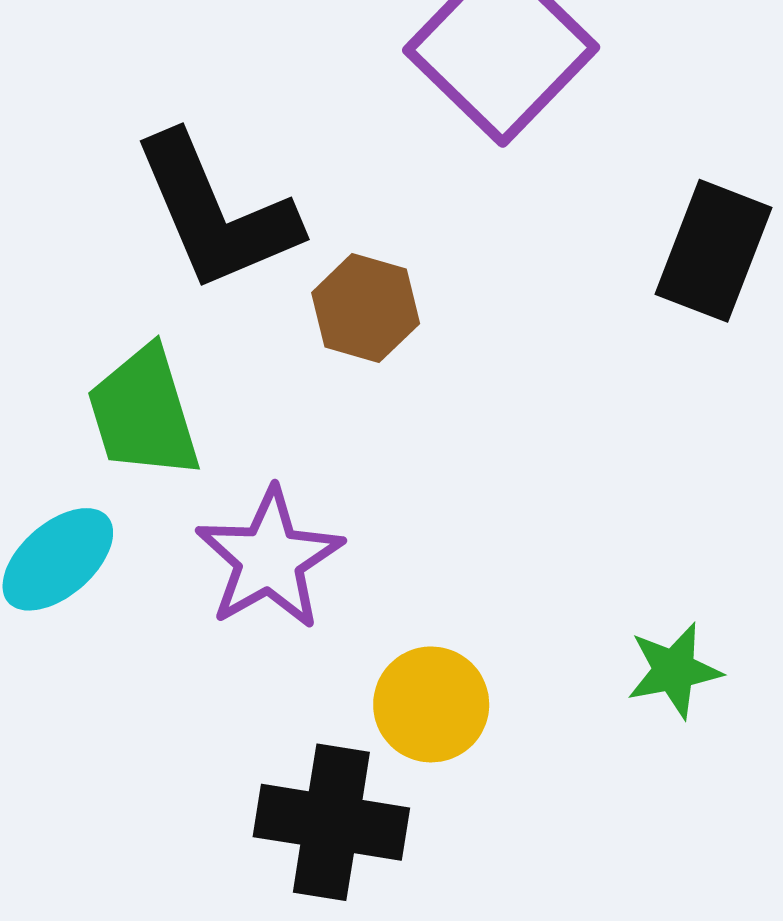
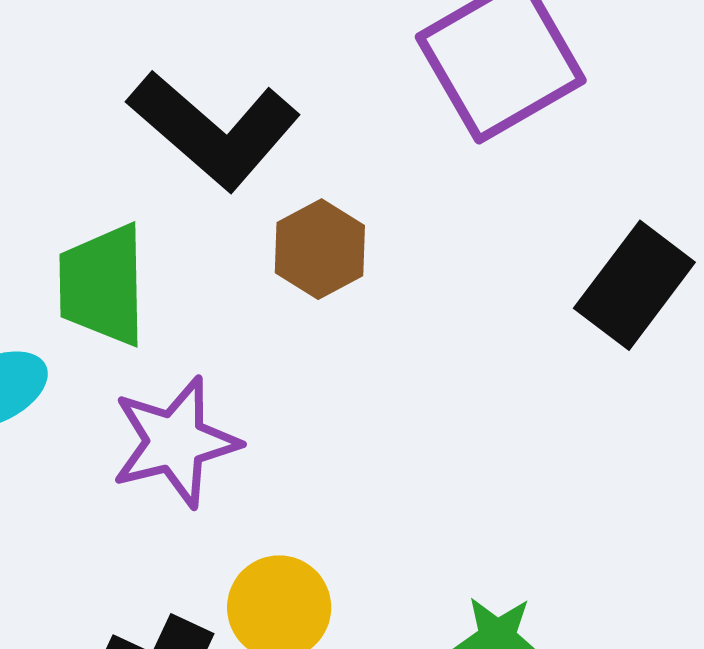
black L-shape: (216, 213) -> (214, 130), turned -42

